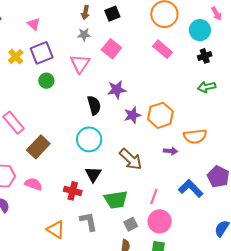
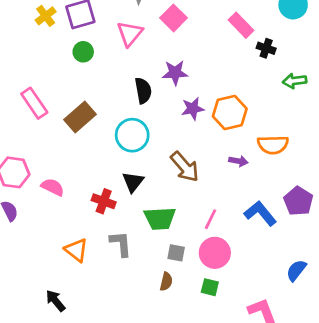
black cross: (205, 56) -> (266, 48), moved, turned 32
brown rectangle: (38, 147) -> (80, 117), moved
gray square: (131, 224) -> (176, 253), turned 32

